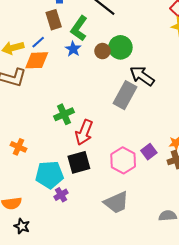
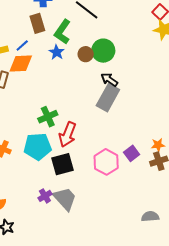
black arrow: (142, 76) -> (109, 80), moved, size x0.7
cyan pentagon: (49, 175) -> (38, 147), moved
gray trapezoid: (116, 202) -> (65, 199), moved, turned -108

